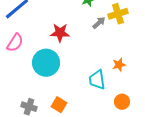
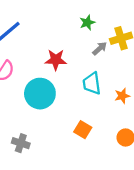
cyan trapezoid: (97, 80) -> (92, 83), moved
orange square: (59, 105) -> (83, 130), moved

